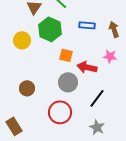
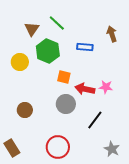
brown arrow: (114, 29) -> (112, 34), moved
pink star: (110, 56) -> (106, 87), moved
red circle: (60, 112) -> (58, 147), moved
gray star: (97, 127) -> (112, 149), moved

